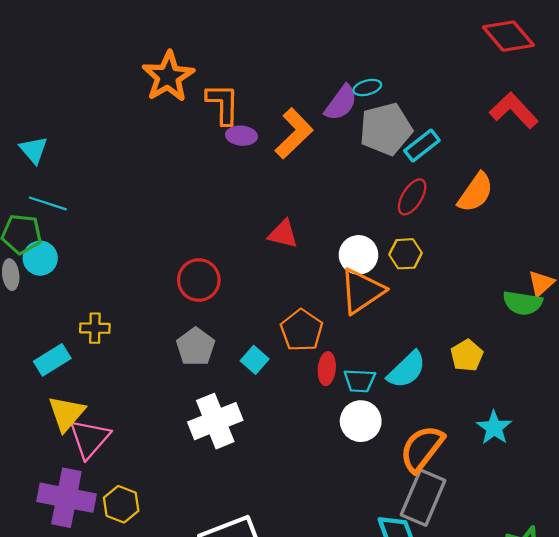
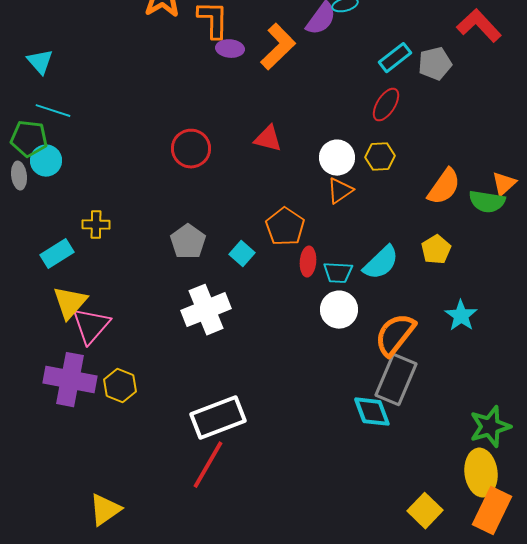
gray pentagon: (386, 129) -> (435, 64), moved, size x0.7
orange semicircle: (476, 193) -> (444, 187), moved
red circle: (199, 280) -> (191, 149), moved
orange triangle: (362, 291) -> (340, 191), size x0.6

